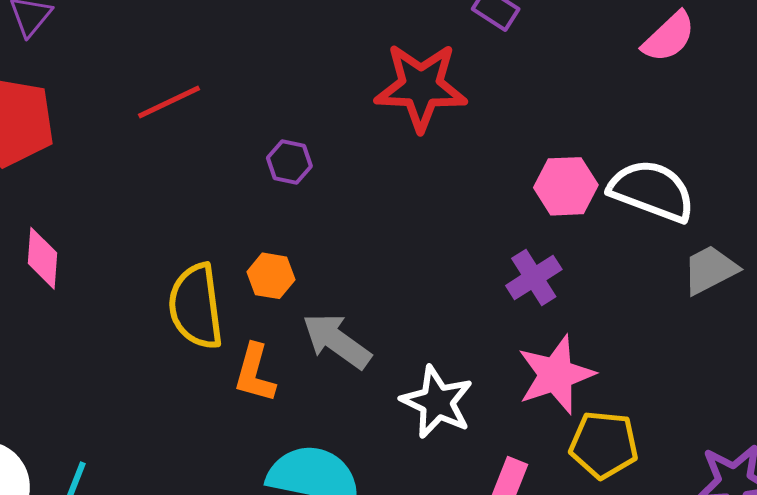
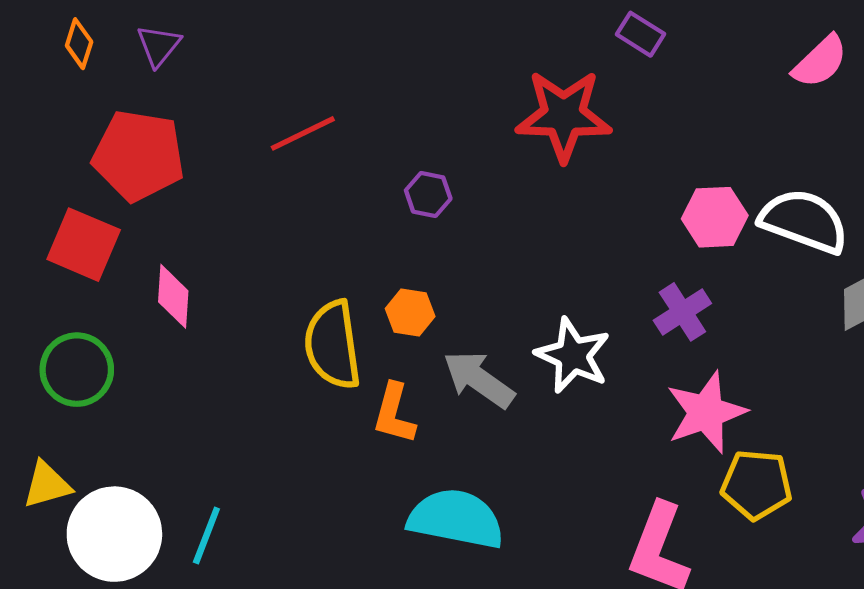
white star: (437, 402) -> (573, 355), moved

